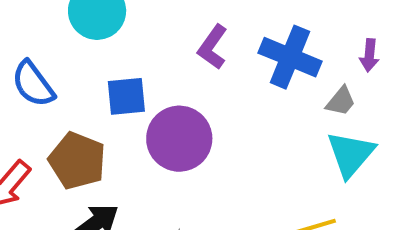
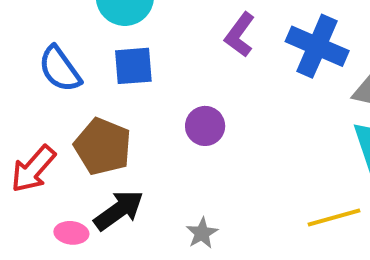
blue square: (126, 96) -> (133, 66), moved
purple circle: (179, 139) -> (205, 126), size x0.6

